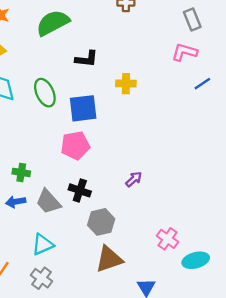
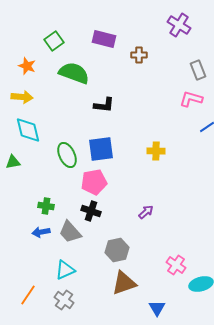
green semicircle: (53, 23) -> (74, 73), turned 48
yellow cross: (126, 84) -> (156, 151), moved
green ellipse: (45, 93) -> (67, 155), moved
black cross: (80, 190) -> (91, 211), moved

